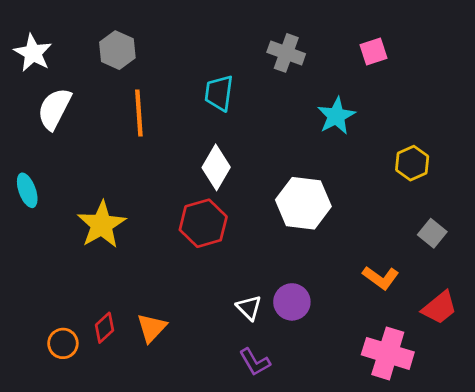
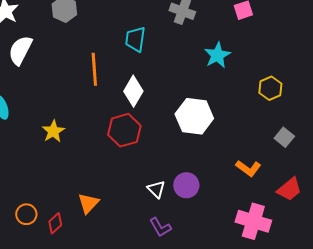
orange line: (139, 113) -> (94, 69), moved
yellow star: (102, 225) -> (53, 131), size x0.7
red diamond: (104, 328) -> (55, 223), moved

